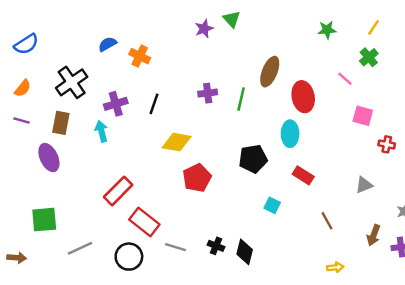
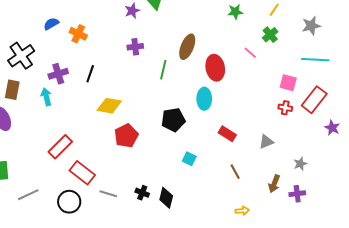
purple cross: (208, 93) -> (135, 47), moved
pink square: (363, 116) -> (288, 83), moved
red rectangle: (303, 175) -> (227, 134), moved

